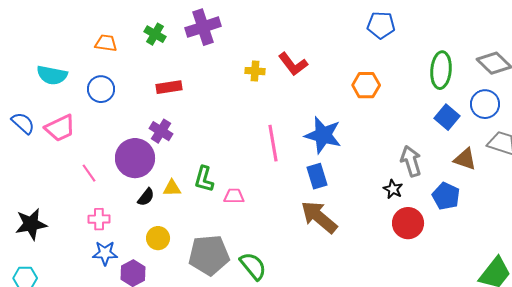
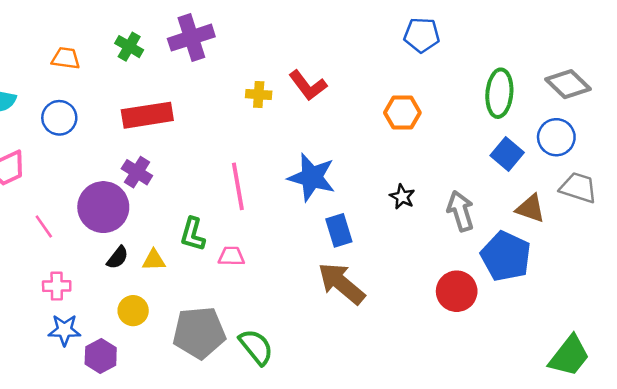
red rectangle: (169, 87) -> (147, 115), size x1.5
blue star: (323, 135) -> (312, 177), moved
pink line: (273, 143) -> (238, 186), moved
yellow triangle: (172, 188) -> (154, 260), moved
black star: (393, 189) -> (402, 197), moved
blue pentagon: (446, 196) -> (506, 256), size x1.4

